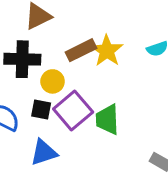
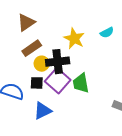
brown rectangle: (81, 50) -> (32, 48), moved
black cross: (22, 59) -> (58, 62), moved

